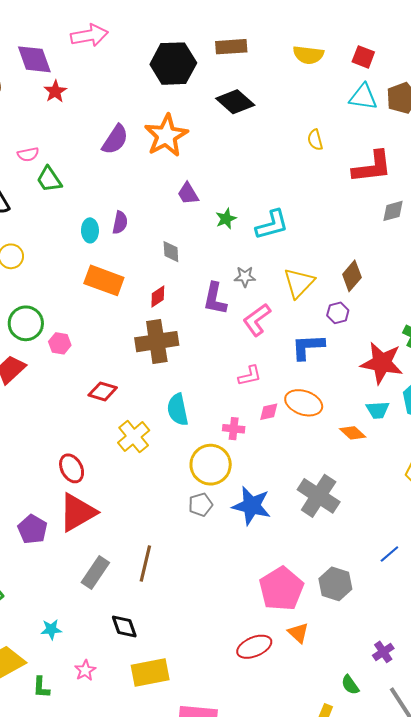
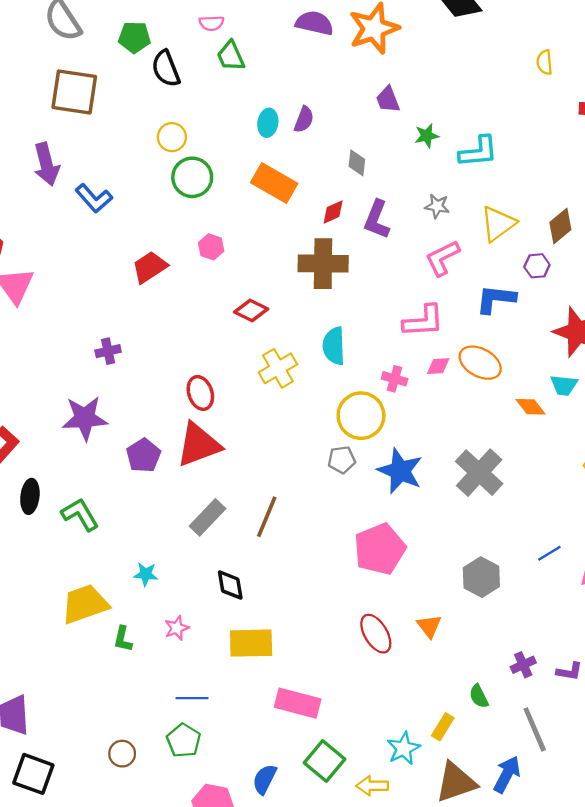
purple semicircle: (115, 139) -> (314, 23), turned -120
purple L-shape: (215, 299) -> (377, 220), moved
green circle: (26, 323) -> (192, 177), moved
pink L-shape: (250, 376) -> (423, 321), size x1.5
pink pentagon: (281, 589) -> (380, 549), moved
red ellipse: (254, 647) -> (376, 634), turned 72

